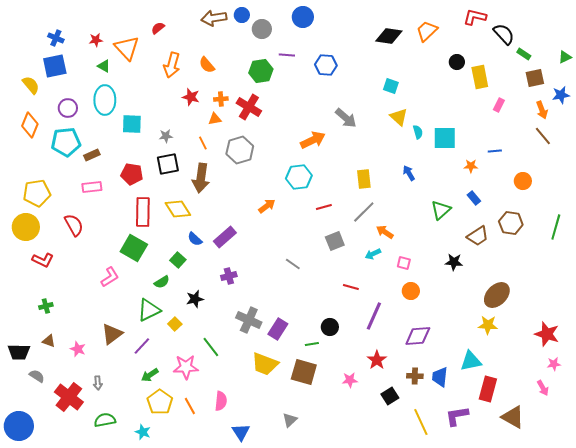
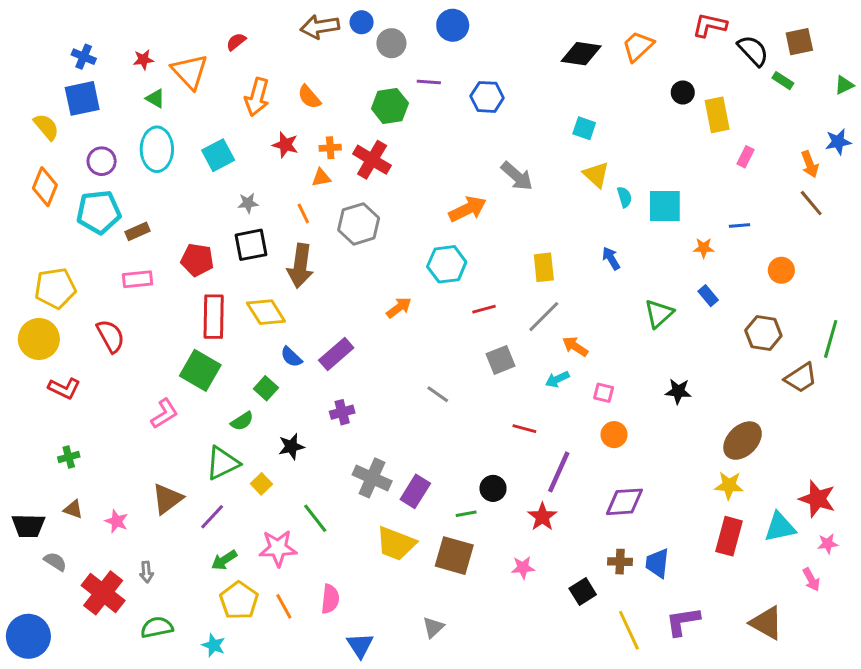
brown square: (535, 78) -> (799, 42), moved
cyan square: (132, 124) -> (218, 155), moved, turned -30
brown trapezoid: (478, 236) -> (801, 378), moved
red star: (377, 360) -> (542, 517), moved
cyan triangle: (471, 361) -> (780, 527), moved
red rectangle: (488, 389) -> (729, 536), moved

